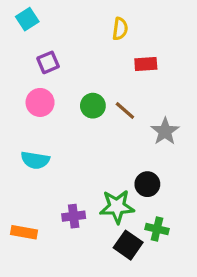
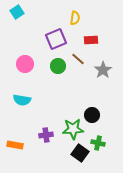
purple square: (48, 62) -> (56, 39), moved, size x1.5
brown line: (125, 110) -> (78, 59), moved
gray star: (165, 131) -> (103, 70), moved

